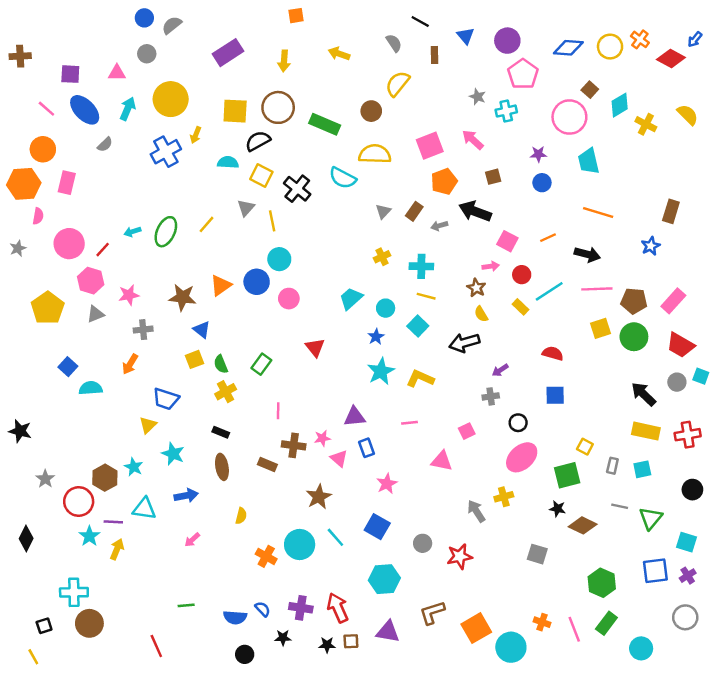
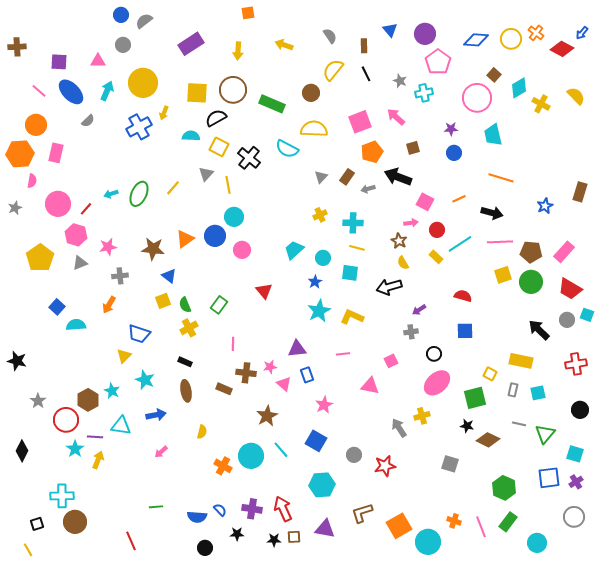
black line: (420, 21) -> (366, 74), moved, turned 35
brown rectangle: (671, 211) -> (580, 192), moved
cyan square: (418, 326) -> (350, 273), turned -36
yellow rectangle: (646, 431) -> (521, 361), moved

